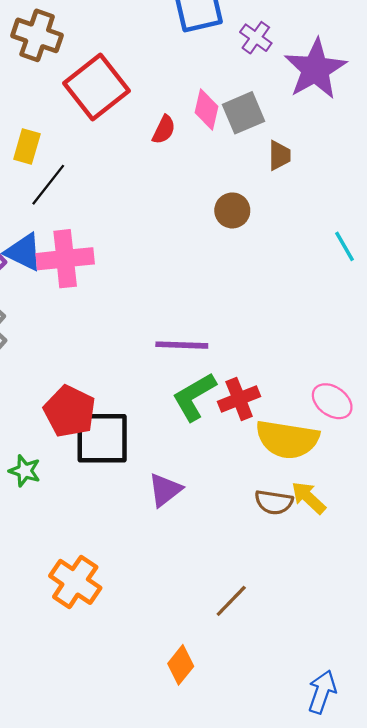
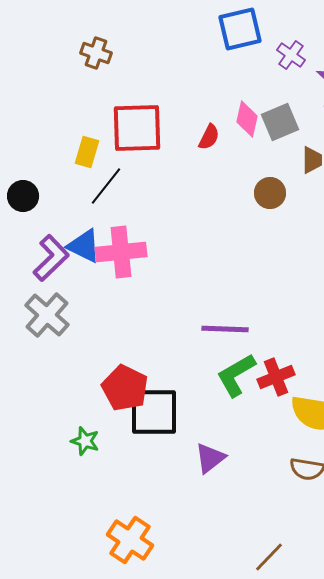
brown cross: (37, 35) -> (96, 53), size x0.7
red square: (97, 87) -> (137, 128), moved, turned 36
brown circle: (232, 210) -> (270, 193), moved

